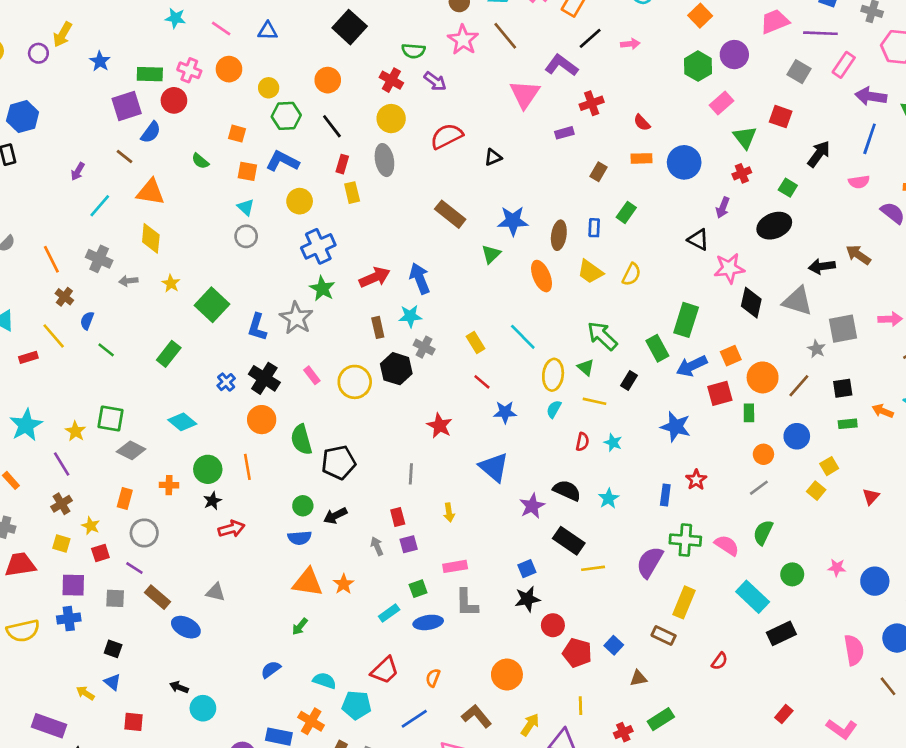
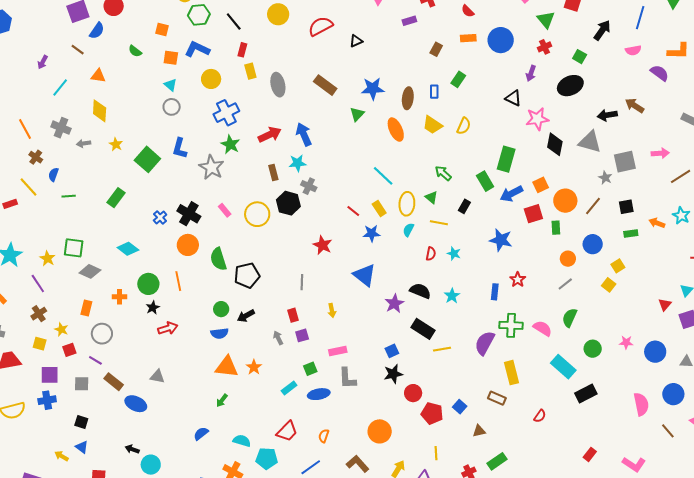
gray ellipse: (384, 160) -> (278, 85), moved
orange triangle: (151, 192) -> (98, 76), size x0.7
blue L-shape: (257, 327) -> (180, 148), moved
green arrow: (602, 336) -> (443, 173), size x0.7
yellow rectangle: (475, 343) -> (379, 208), moved
green line: (106, 350) -> (69, 196), turned -40
red triangle: (871, 497) -> (665, 305), moved
yellow rectangle: (684, 602) -> (512, 373), turned -35

